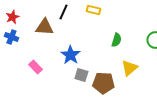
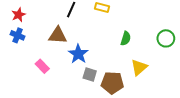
brown triangle: (44, 27) -> (58, 35), moved

